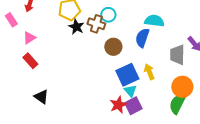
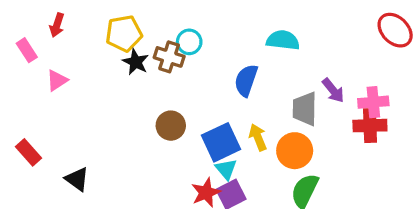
cyan semicircle: (154, 21) -> (283, 40), moved
brown circle: (113, 47) -> (171, 126), moved
red rectangle: (30, 61) -> (28, 152), moved
orange circle: (182, 87) -> (295, 151), moved

